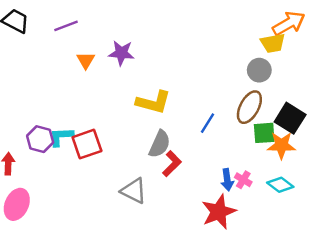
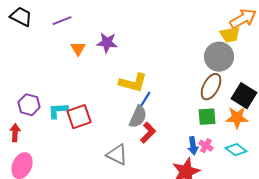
gray circle: (259, 70) -> (219, 57), size x1.5
blue line: (208, 123) -> (145, 100), moved
green square: (264, 133) -> (207, 117), moved
purple hexagon: (40, 139) -> (29, 105), moved

